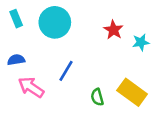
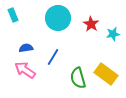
cyan circle: (55, 22) -> (58, 18), moved
blue semicircle: (16, 60) -> (26, 48), moved
green semicircle: (97, 97) -> (78, 78), size x1.5

